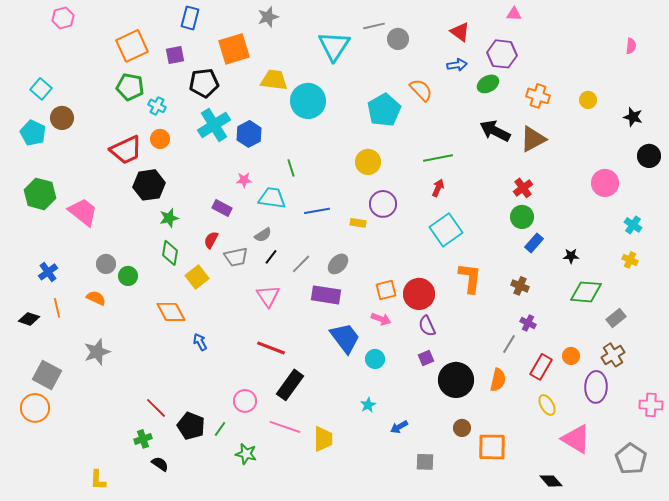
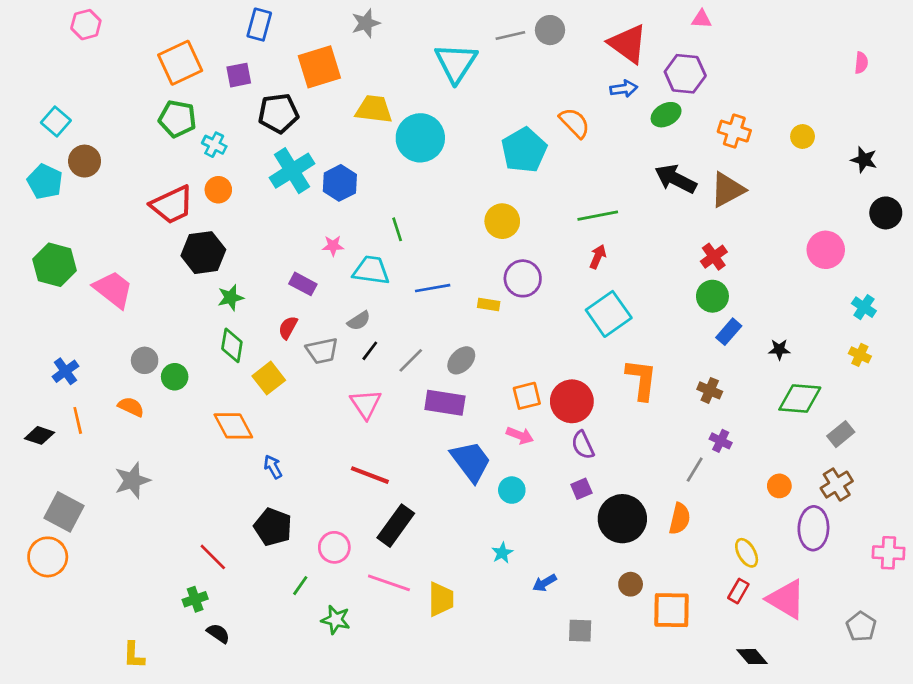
red triangle: (460, 32) -> (628, 44), size x1.5
gray circle: (398, 39) -> (550, 30), moved
red rectangle: (541, 367) -> (738, 591), moved, size x0.7
black pentagon: (191, 426) -> (273, 527), moved
gray pentagon: (631, 459) -> (861, 627), size x0.7

